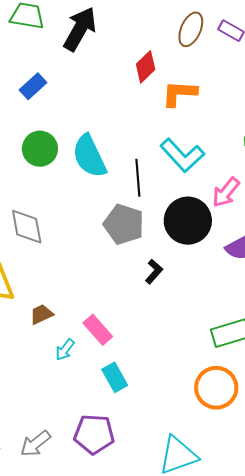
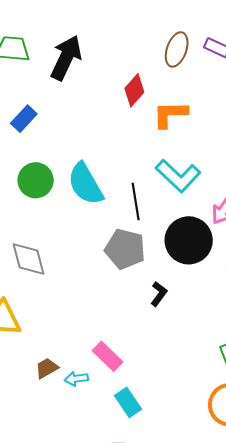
brown trapezoid: (41, 314) -> (47, 368), moved
cyan arrow: (65, 350) -> (76, 379), turned 50

